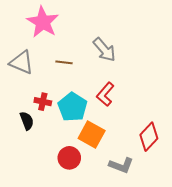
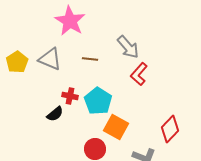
red L-shape: (105, 94) -> (139, 74), moved
black semicircle: (27, 121) -> (55, 114), turned 72

